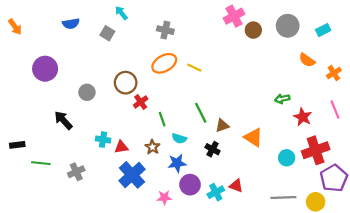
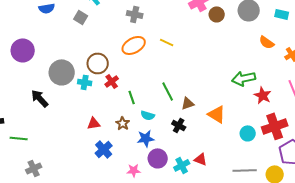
cyan rectangle: (323, 30) -> (282, 14), turned 40
yellow line: (194, 68) -> (167, 42), moved
gray circle: (87, 92) -> (62, 72), size x1.6
green arrow: (282, 99) -> (244, 78), size x1.6
cyan cross: (103, 140) -> (85, 82), moved
gray cross: (76, 172) -> (34, 168), moved
blue cross: (132, 175) -> (104, 149), size x0.7

